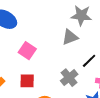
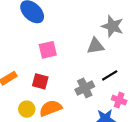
pink square: (27, 51) -> (48, 50), turned 30

